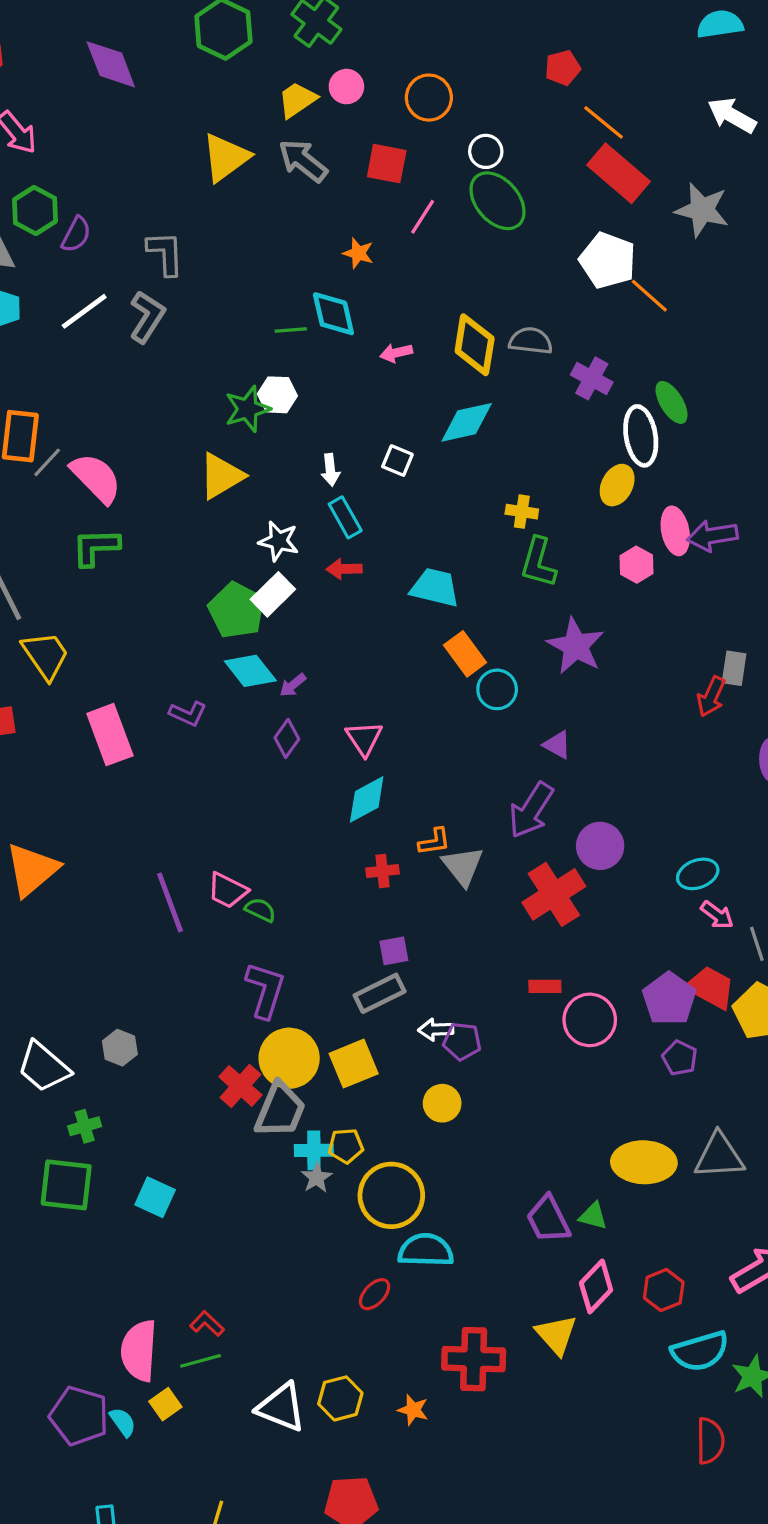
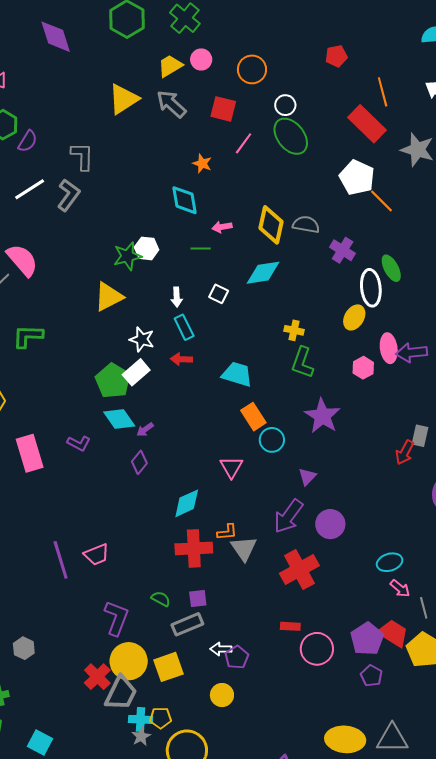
orange line: (604, 122) -> (383, 92), moved, turned 32
green line: (291, 330) -> (201, 249), moved
pink semicircle: (96, 478) -> (22, 260), moved
pink triangle: (364, 738) -> (231, 467), moved
purple triangle: (557, 745) -> (307, 477), turned 42
purple circle: (600, 846) -> (330, 524), moved
red cross: (383, 871) -> (194, 548), size x1.8
pink trapezoid: (227, 890) -> (97, 555), turned -52
green semicircle: (260, 910) -> (161, 599), moved
purple pentagon: (462, 1041) -> (237, 657), turned 30

